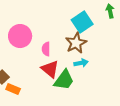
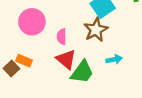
cyan arrow: (81, 63) -> (114, 59), moved
orange rectangle: (13, 89) -> (24, 61), moved

